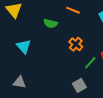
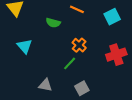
green line: (90, 63) -> (70, 63), moved
gray triangle: (19, 82) -> (45, 85), moved

